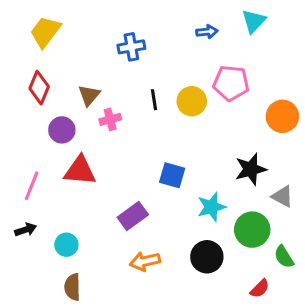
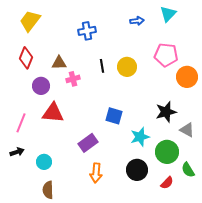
pink pentagon: (231, 83) -> (166, 55), moved
brown triangle: (89, 95) -> (59, 63), turned 49
orange arrow: (145, 261) -> (96, 173), turned -72
red semicircle: (260, 289) -> (167, 183), moved

